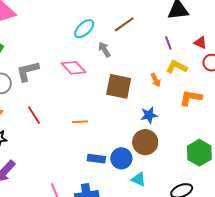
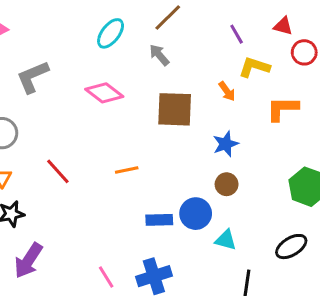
gray arrow: (104, 50) -> (159, 55), moved
gray L-shape: (28, 71) -> (33, 77), moved
brown circle: (145, 142) -> (227, 184), size x0.6

